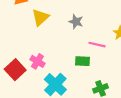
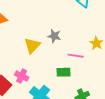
yellow triangle: (40, 17) -> (32, 46), moved

